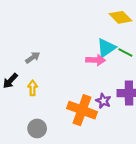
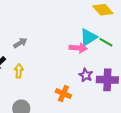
purple star: (103, 101) -> (86, 75), moved
orange cross: (82, 110) -> (63, 94), size x0.6

